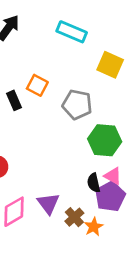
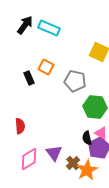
cyan rectangle: (72, 32) -> (49, 28), moved
orange star: (94, 227) -> (87, 170), size x1.5

